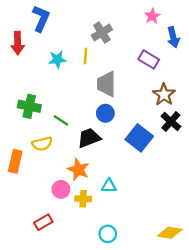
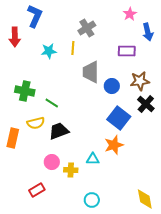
purple rectangle: (149, 59) -> (127, 51), turned -30
brown star: (164, 95) -> (140, 81), turned 30
blue circle: (105, 113) -> (112, 86), moved
black trapezoid: (89, 138) -> (59, 131), moved
orange star: (78, 169) -> (114, 145), moved, turned 30
yellow diamond: (170, 233) -> (145, 199), turned 70

